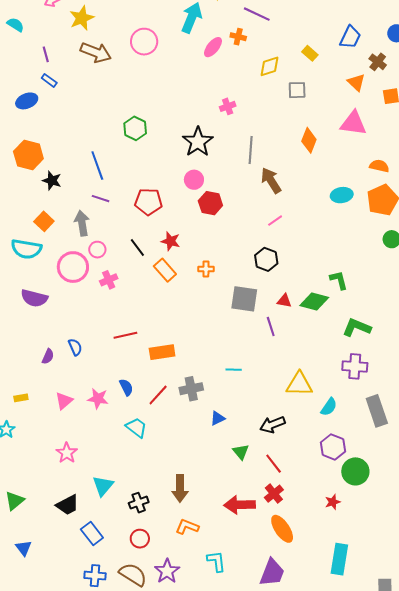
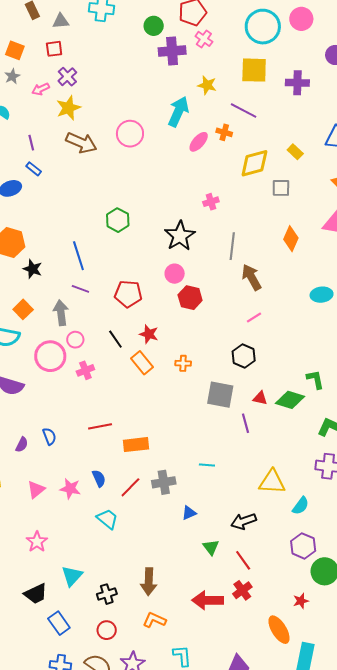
yellow diamond: (270, 66) -> (254, 163), size x1.4
orange ellipse: (282, 529) -> (279, 630), moved

